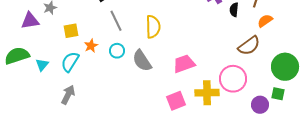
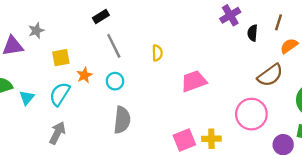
yellow semicircle: (153, 27) -> (157, 53), size x0.6
gray semicircle: (142, 61) -> (122, 120), moved, turned -140
pink trapezoid: (184, 64) -> (194, 81), moved
yellow cross: (207, 93) -> (211, 139), moved, size x0.7

